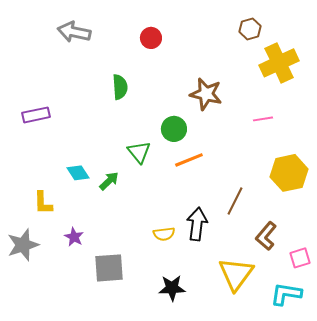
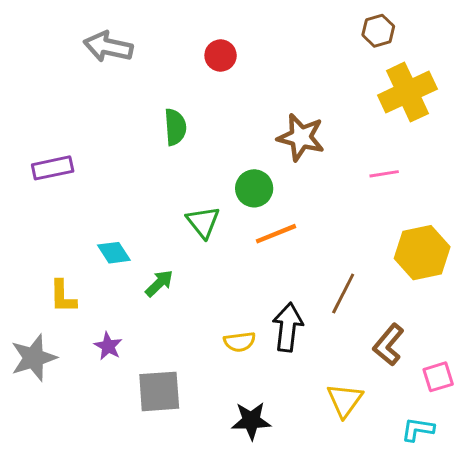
brown hexagon: (250, 29) -> (378, 31), moved
green arrow: (109, 181) -> (159, 283), moved
yellow triangle: (236, 274) -> (345, 400), size x0.7
cyan L-shape: (286, 294) -> (418, 429), size x0.7

